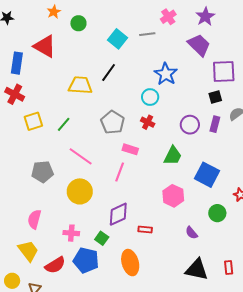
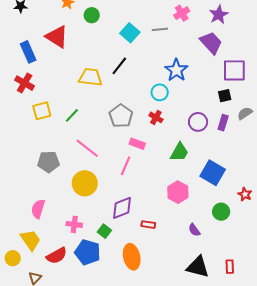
blue rectangle: (17, 63) -> (28, 52), turned -35
yellow circle: (12, 281) -> (13, 258), moved

